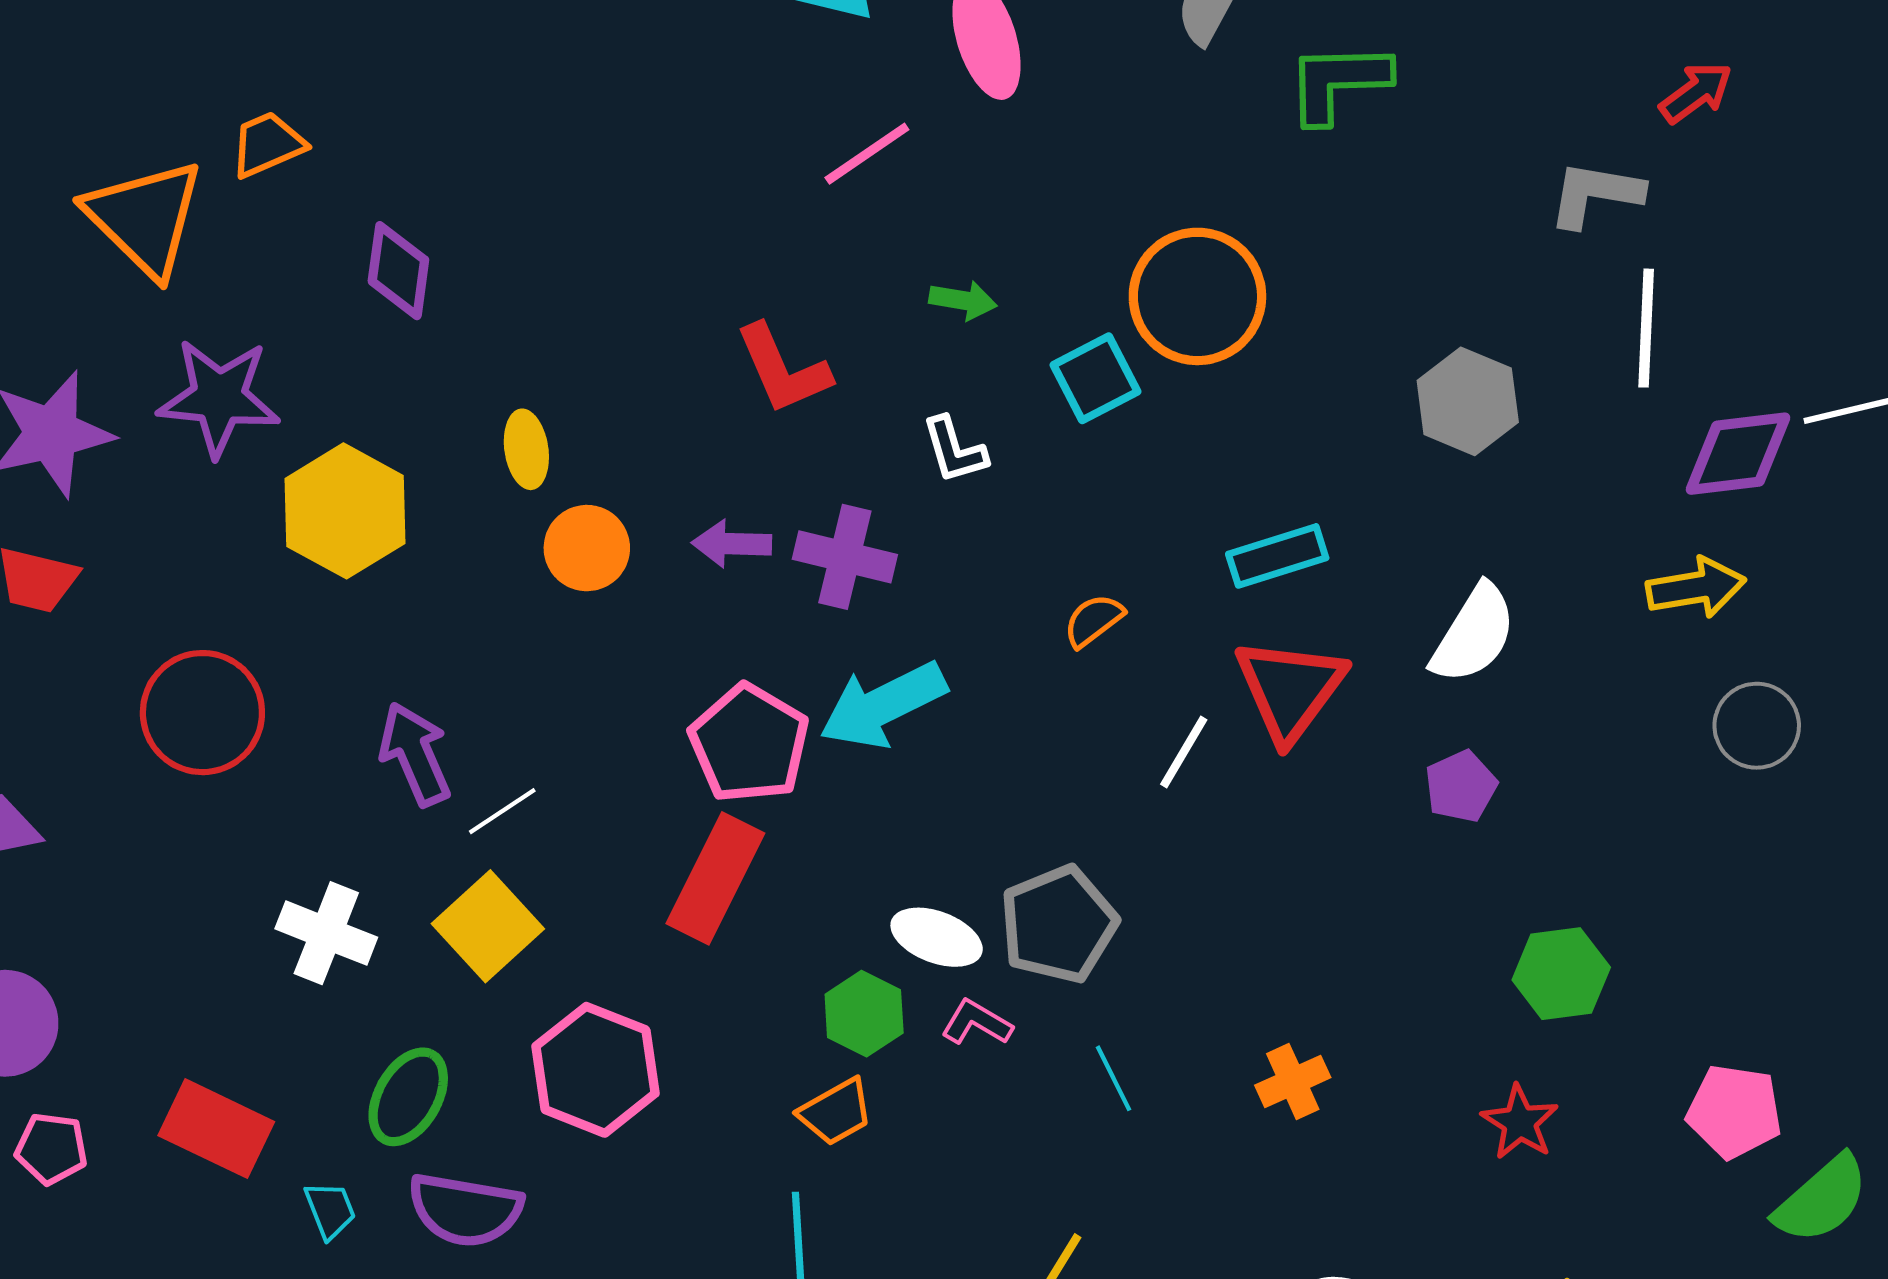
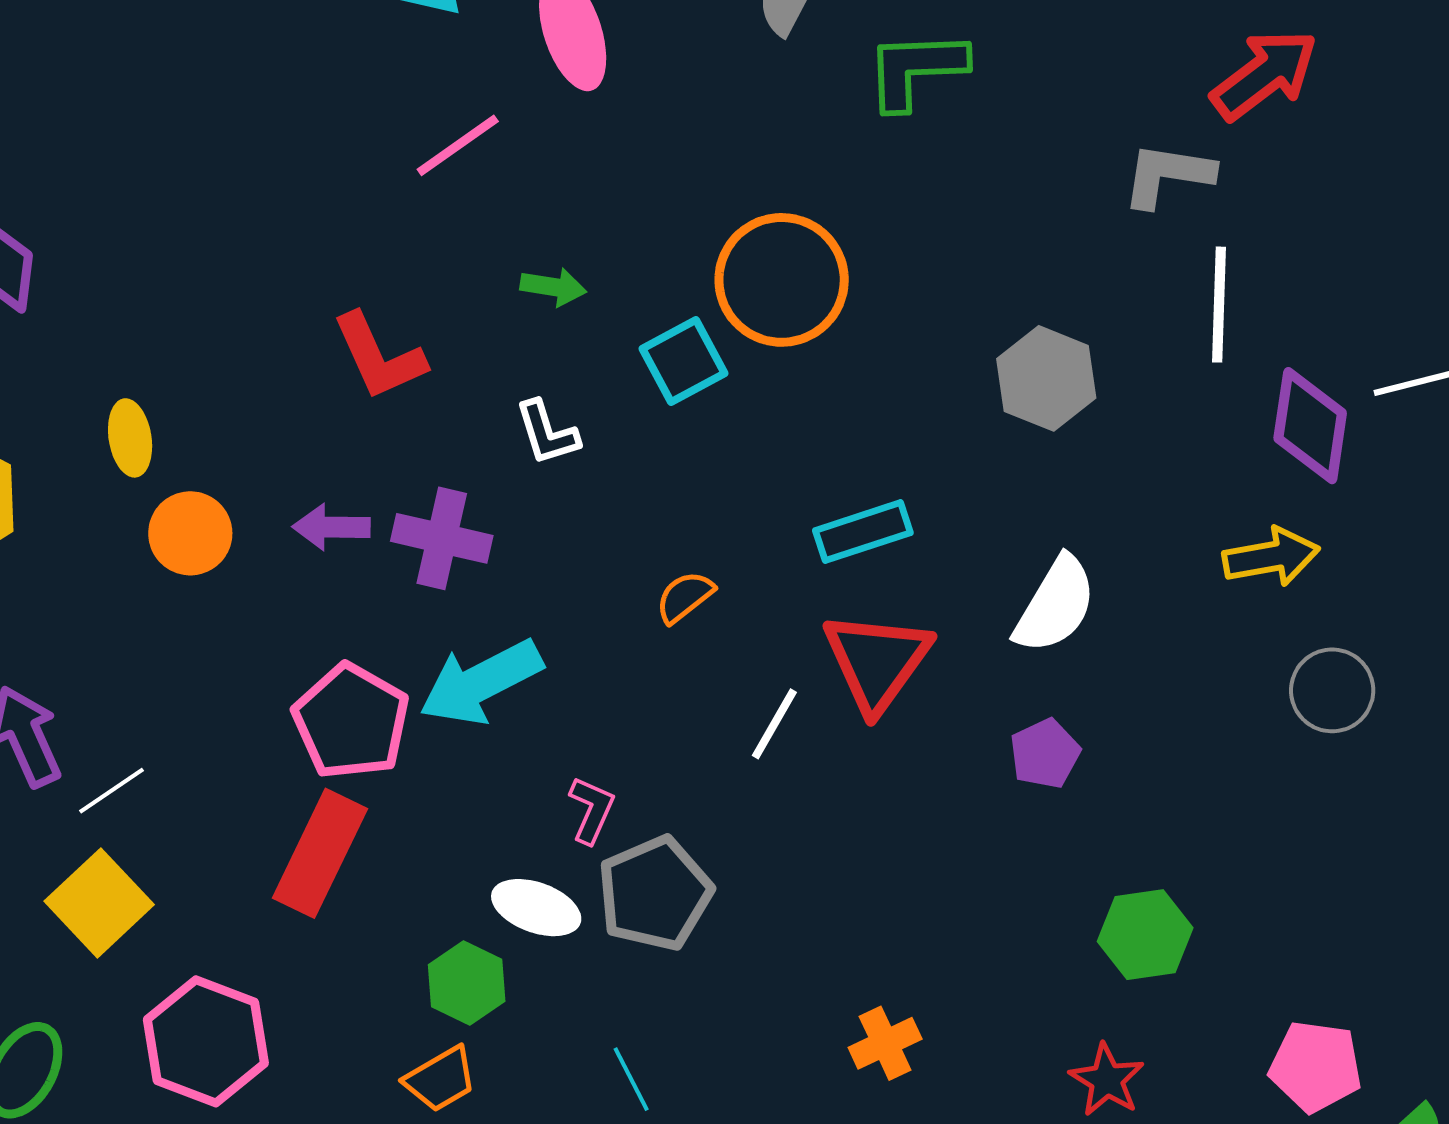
red arrow: (1696, 93) -> (1264, 75), size x1.5
purple diamond: (1738, 454) -> (1310, 426), turned -74
pink L-shape: (977, 1023) -> (592, 810), moved, turned 84
cyan line: (1114, 1078) -> (631, 1079), moved

